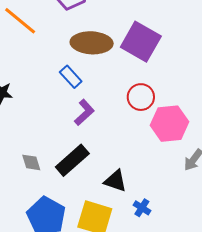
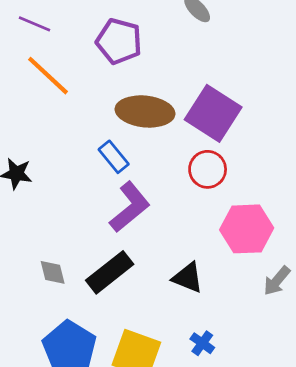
red circle: (141, 97) -> (208, 169), moved
purple L-shape: (84, 112) -> (130, 207), size x1.4
black triangle: (115, 181) -> (188, 278), moved

